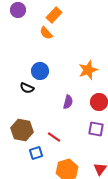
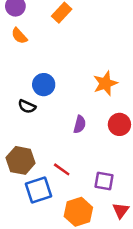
orange semicircle: (46, 33) -> (19, 36), moved
purple square: (96, 129) -> (104, 181), moved
blue square: (36, 153) -> (39, 190), size x1.5

